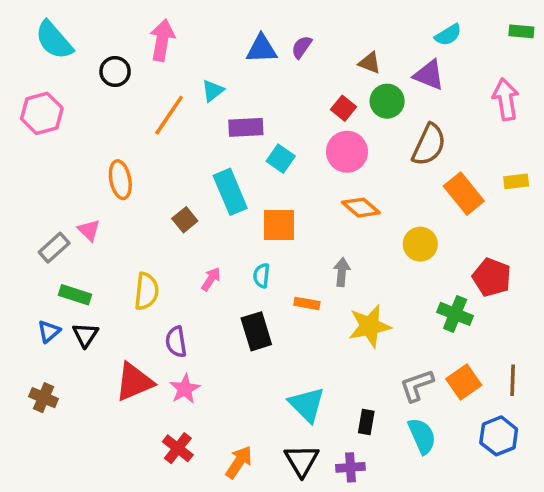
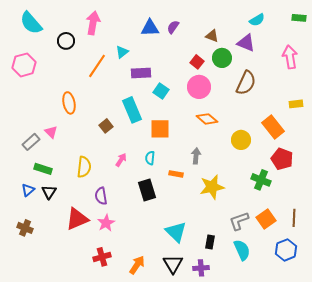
orange rectangle: (464, 194) -> (273, 127), moved
red cross: (178, 448) -> (102, 257), turned 36

